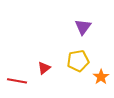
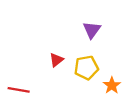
red triangle: (44, 68) -> (56, 60), moved

